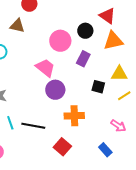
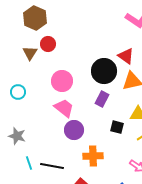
brown triangle: (17, 26) -> (30, 53), moved, turned 49
black circle: (85, 31) -> (104, 71), size x1.6
pink circle: (60, 41) -> (62, 81), moved

